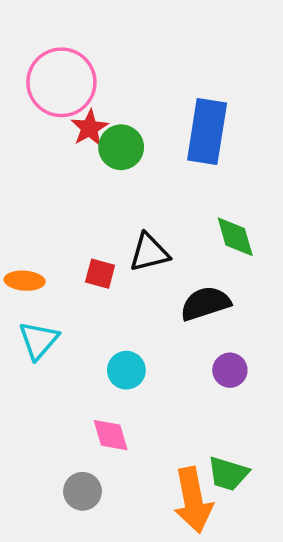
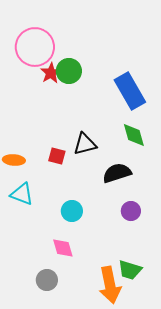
blue rectangle: (207, 131) -> (130, 91), moved, turned -39
green circle: (121, 147) -> (69, 71), moved
cyan triangle: (39, 340) -> (22, 194), turned -50

